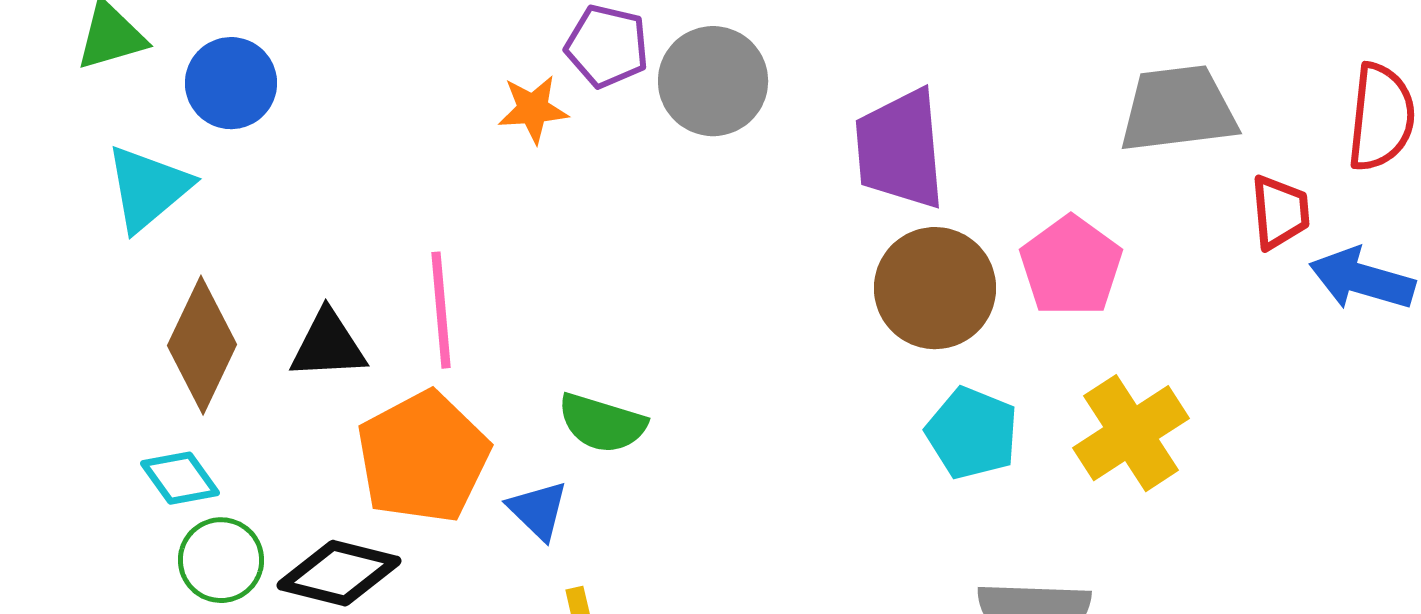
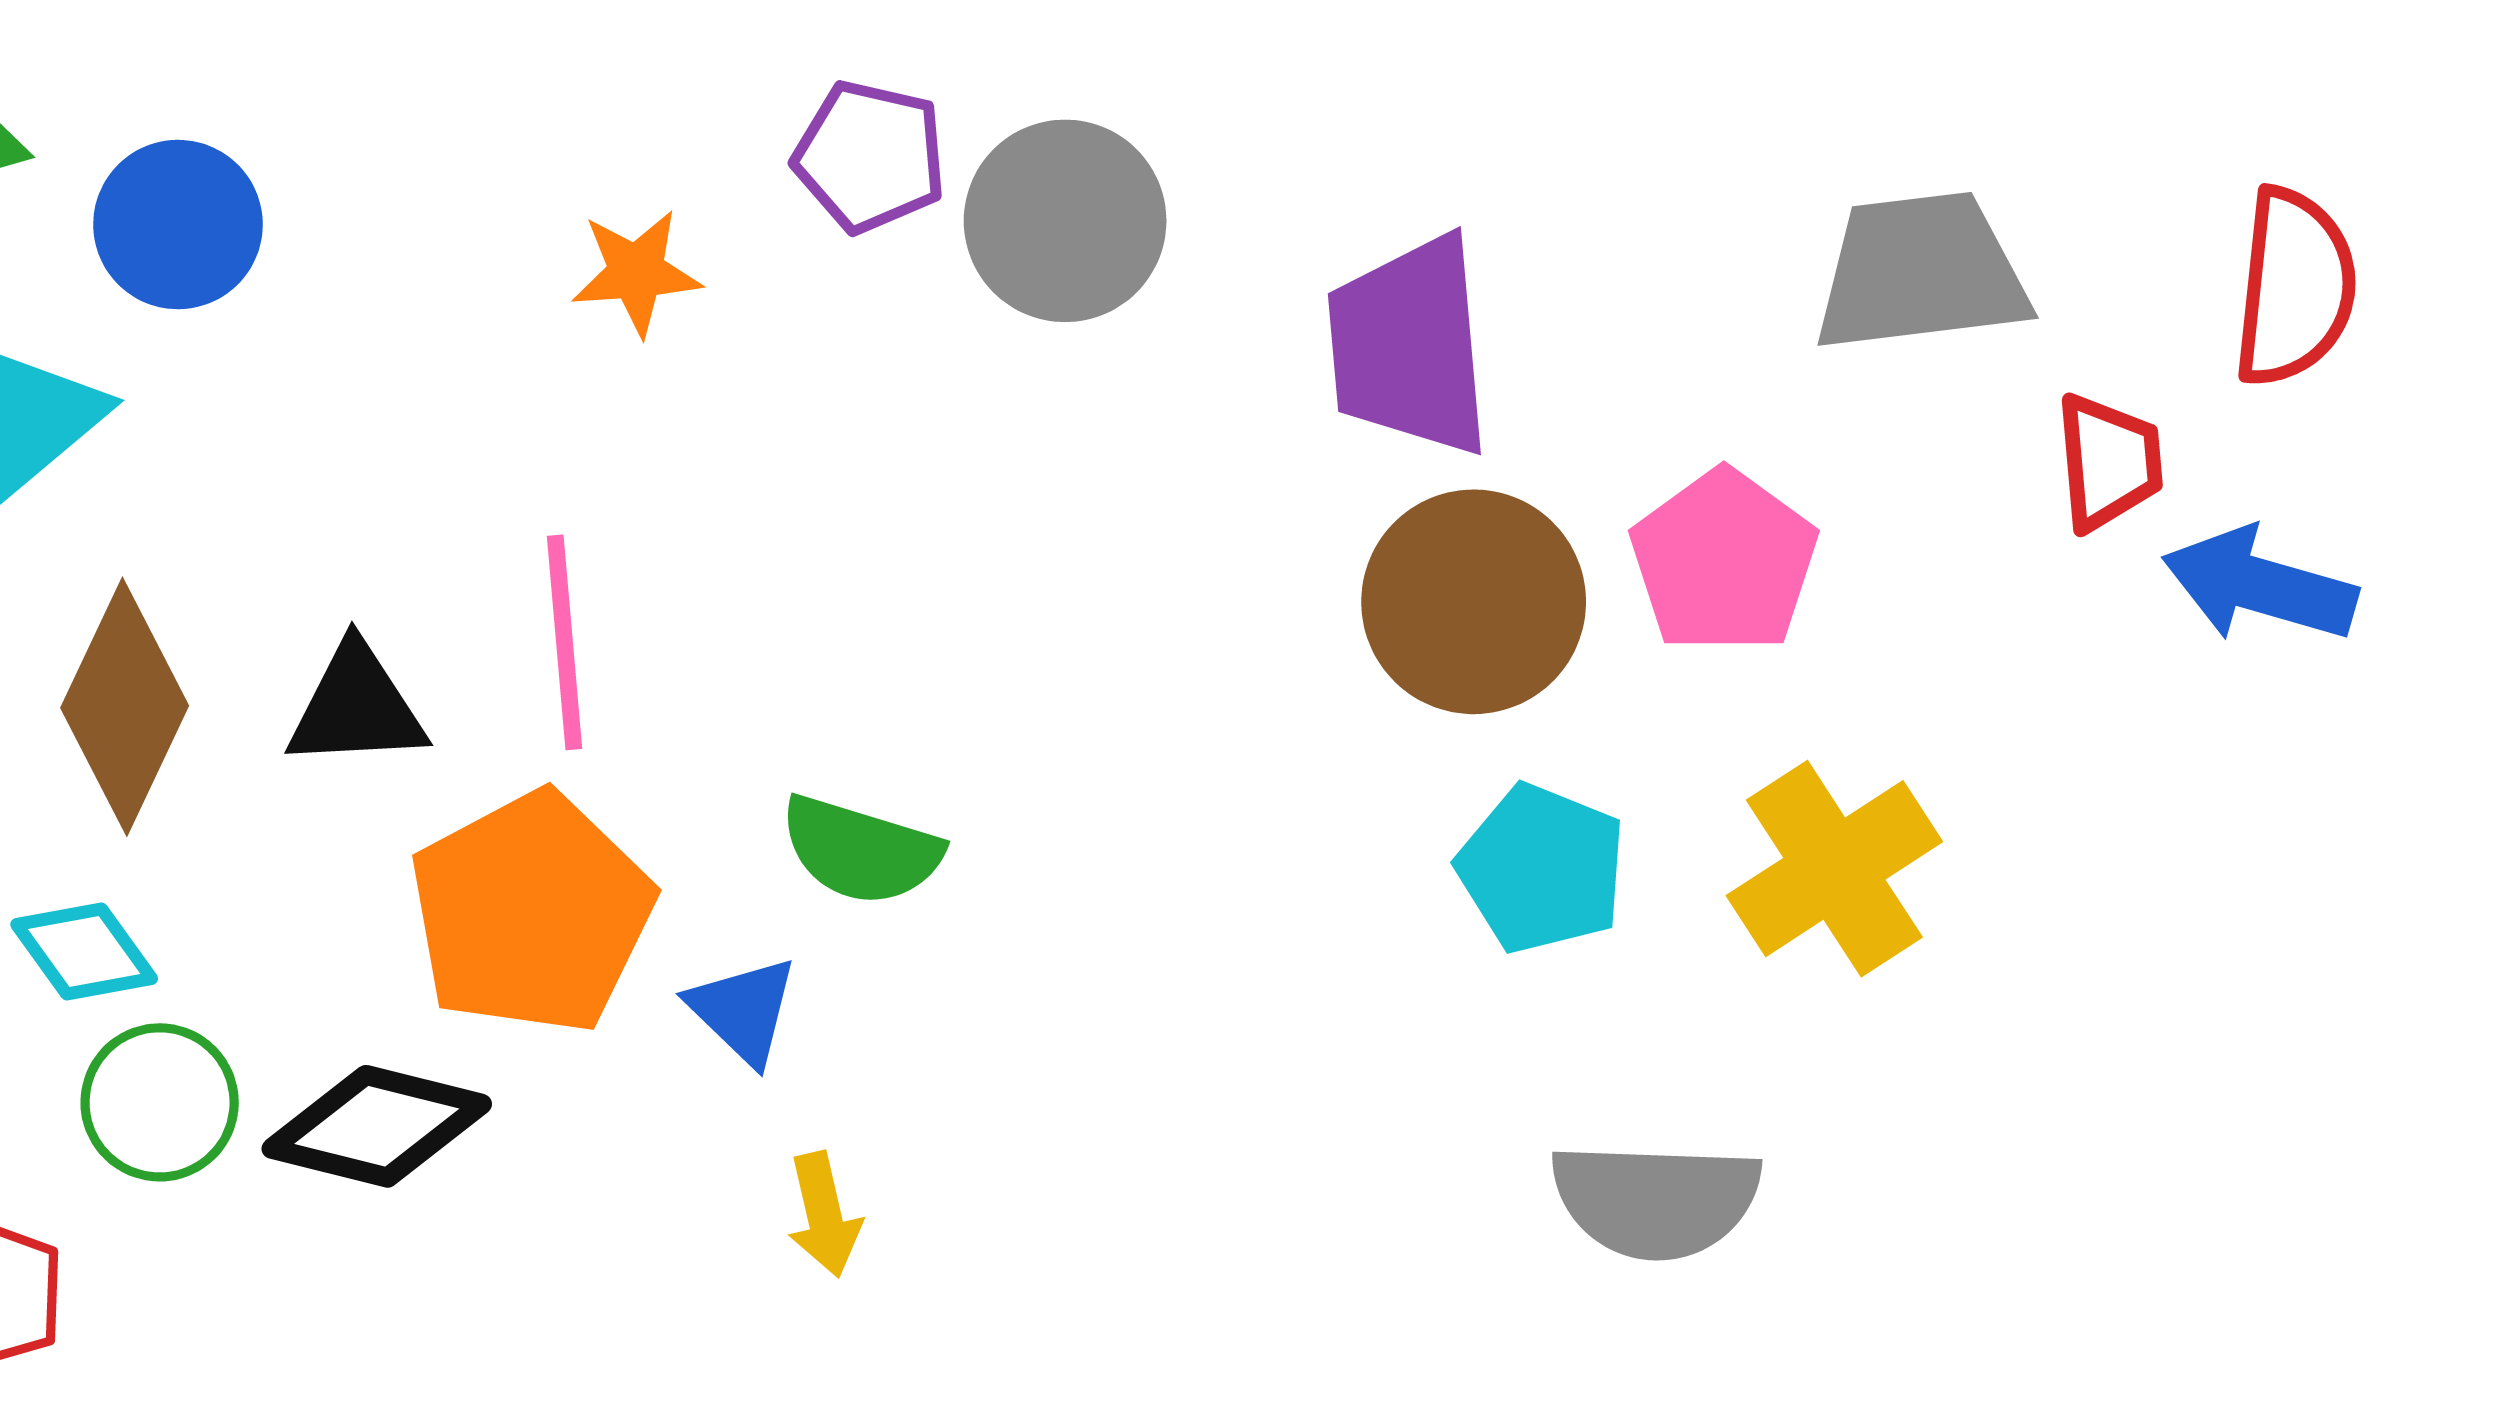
orange star: (533, 109) -> (636, 272), moved

